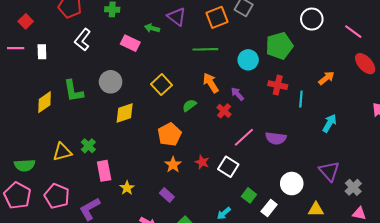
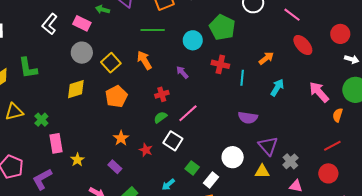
white L-shape: (83, 40) -> (50, 24), moved
green pentagon: (279, 46) -> (222, 27), turned -30
gray circle: (111, 82) -> (82, 53), moved
orange arrow: (211, 83) -> (144, 60), moved
green semicircle: (189, 105) -> (160, 117), moved
red cross: (224, 111) -> (162, 94), moved, turned 32
cyan arrow: (330, 123) -> (277, 88), moved
orange pentagon: (169, 134) -> (116, 96), moved
purple semicircle: (276, 138) -> (248, 118), moved
yellow triangle: (62, 152) -> (14, 112), moved
red star: (202, 162) -> (146, 150), moved
yellow triangle: (316, 209) -> (262, 171), moved

